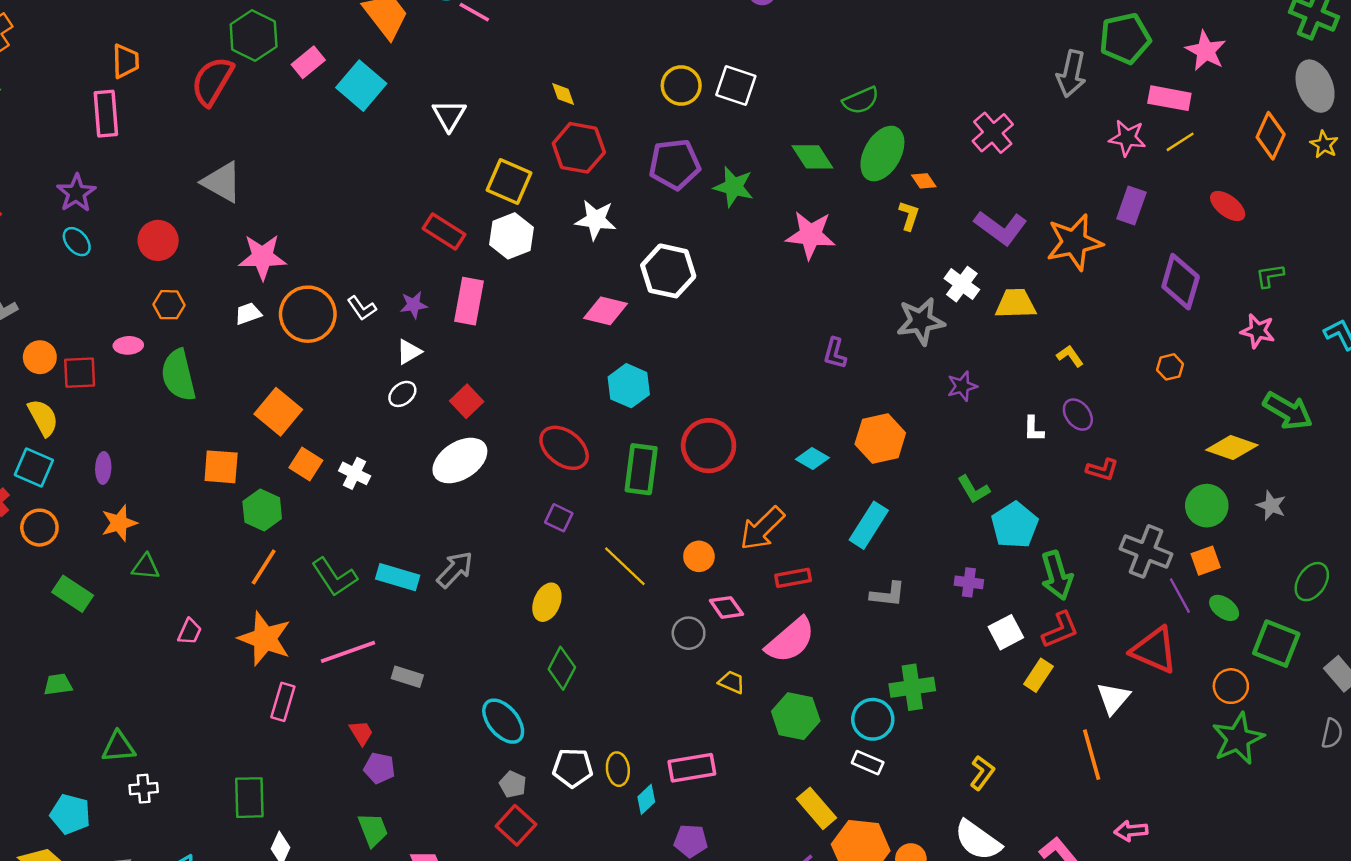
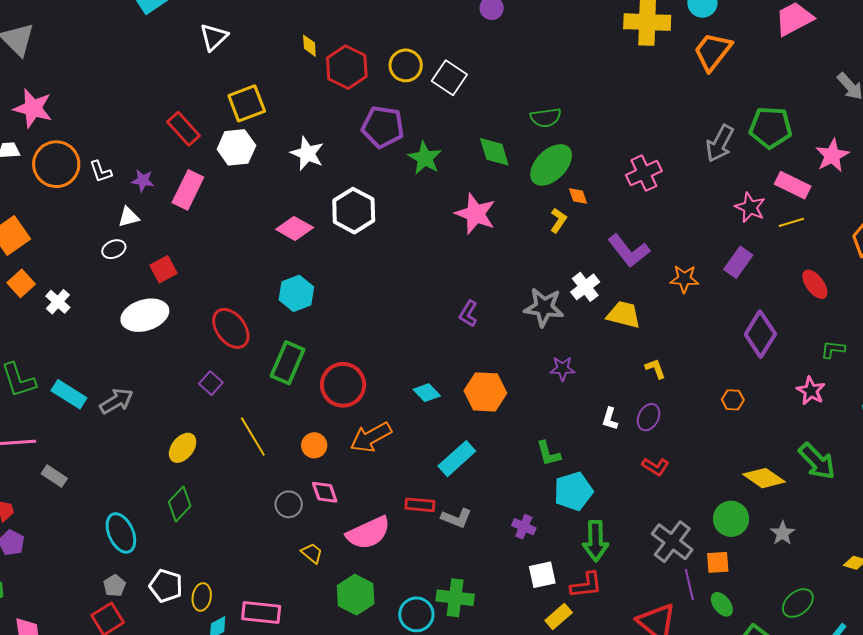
red hexagon: (579, 148) -> (347, 67), moved
yellow square: (509, 181) -> (247, 103), turned 30
orange star: (1074, 242) -> (684, 279), size x0.6
purple ellipse: (1078, 415) -> (649, 417), turned 48
red circle: (709, 446) -> (343, 385), moved
red rectangle: (793, 578) -> (420, 505), moved

